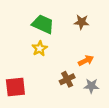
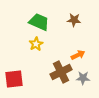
brown cross: (67, 79) -> (61, 72), size x1.5

